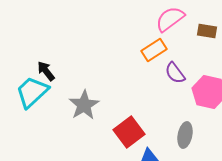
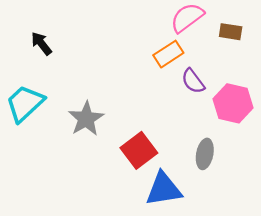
black arrow: (46, 71) -> (41, 43), moved

